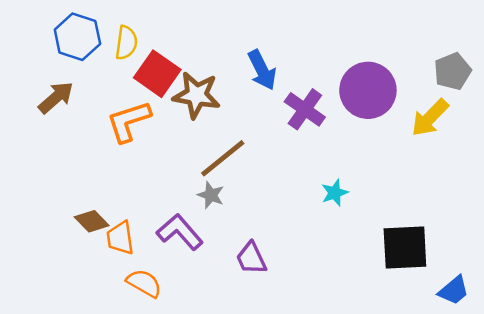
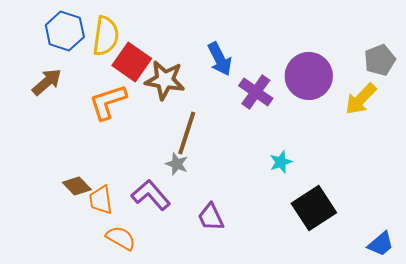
yellow semicircle: (126, 43) -> (106, 36), size x1.4
brown line: (223, 158) -> (187, 133), turned -33
black square: (405, 248) -> (314, 208), moved, turned -30

